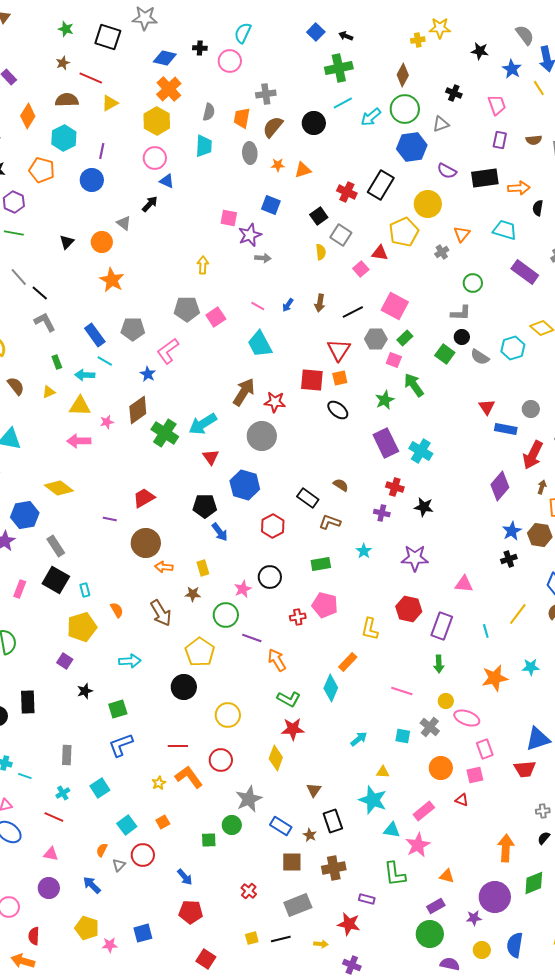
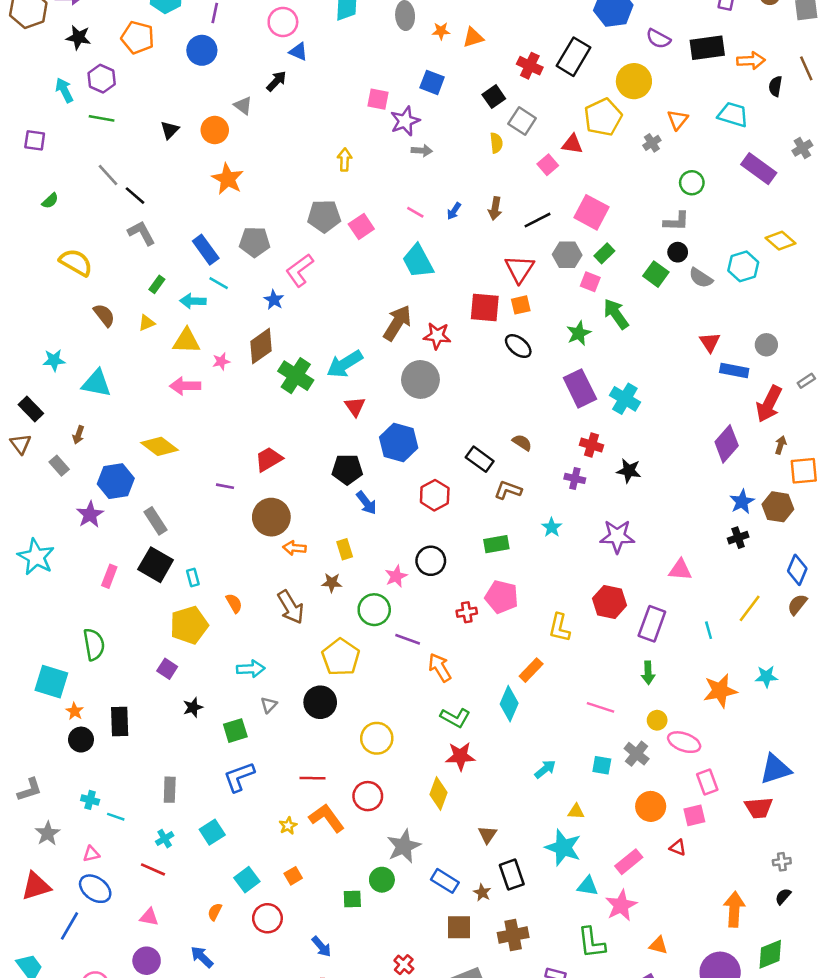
green rectangle: (57, 362) -> (157, 284), turned 56
gray triangle: (119, 865) -> (269, 705), moved

